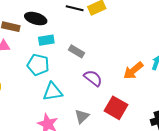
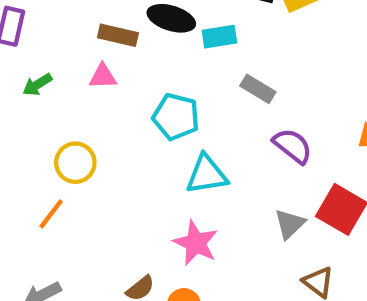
cyan rectangle: (46, 40) -> (219, 37), moved
gray triangle: (82, 116) -> (290, 224), moved

